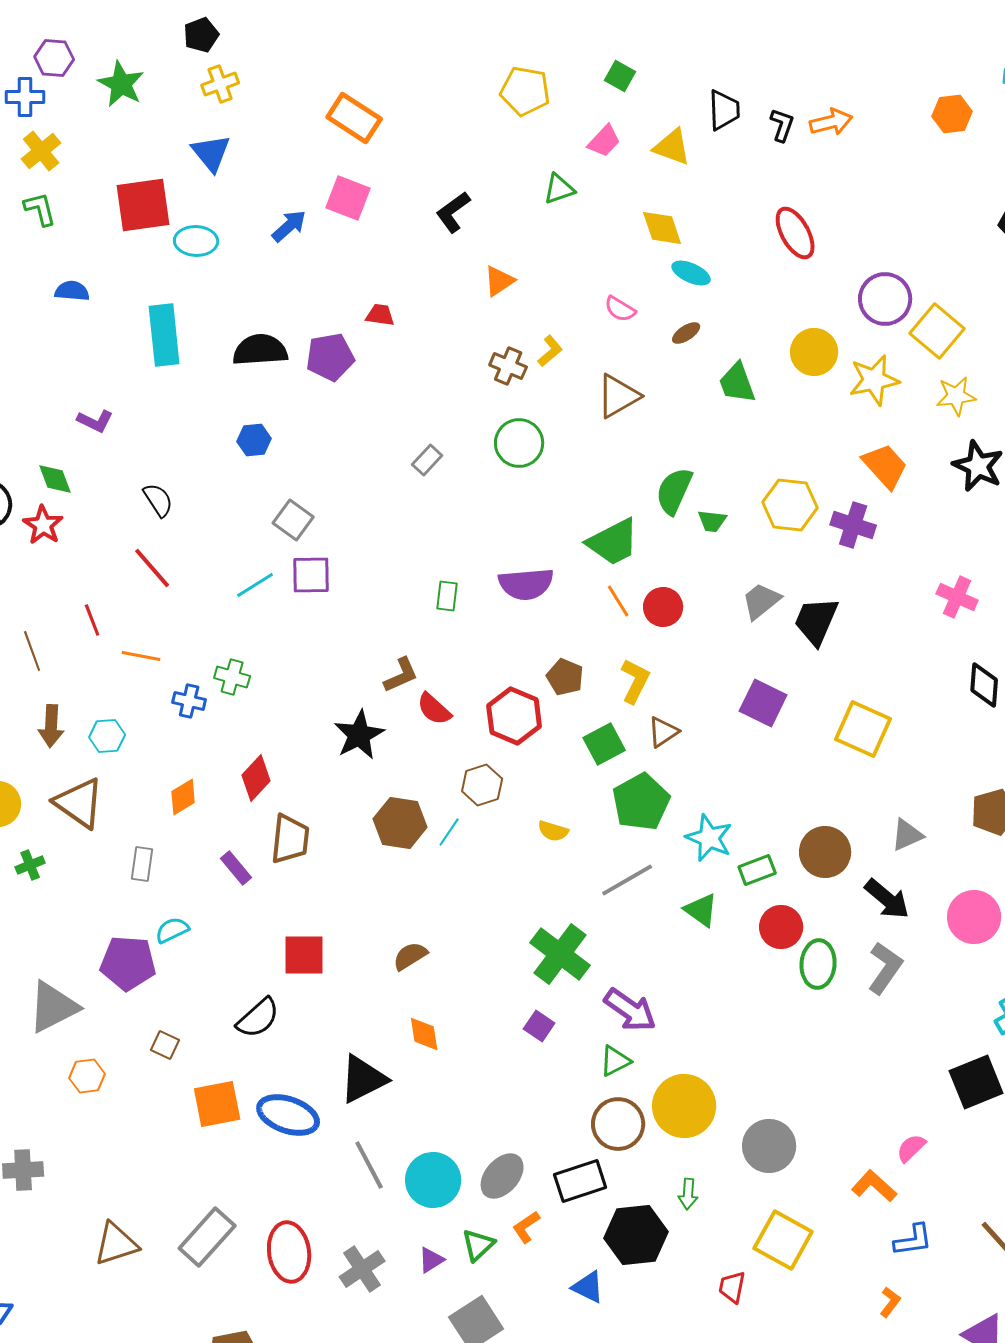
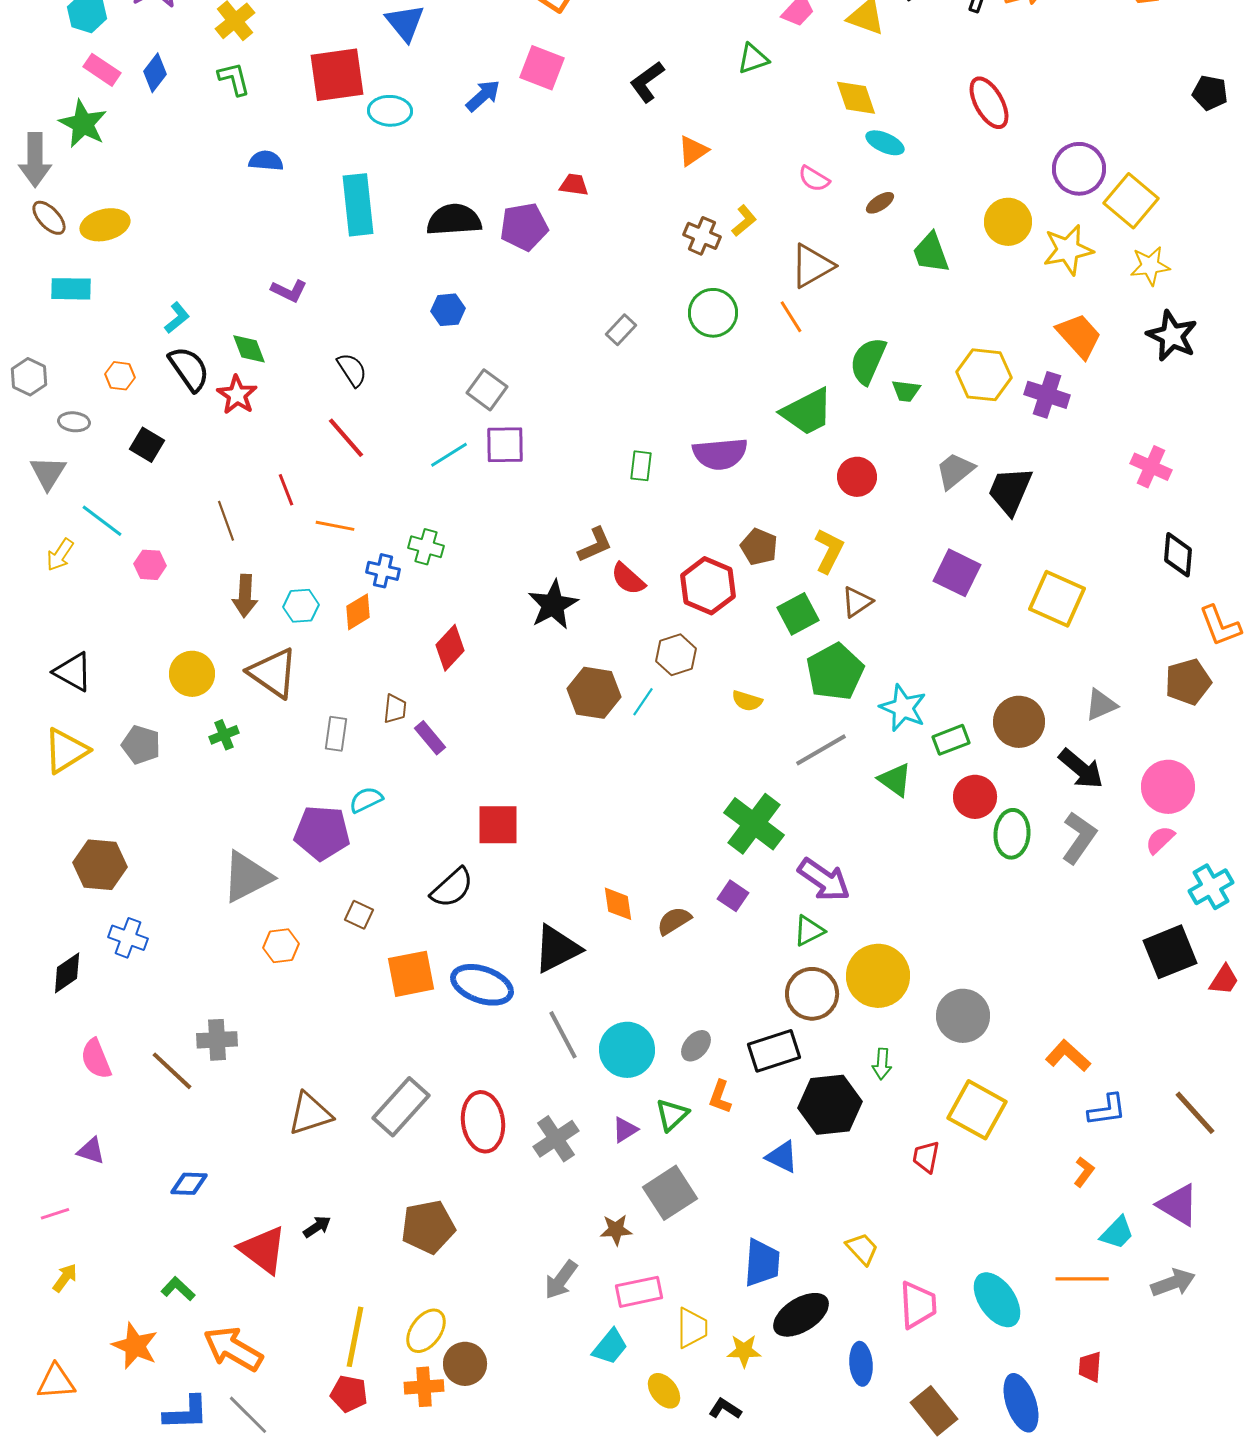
orange line: (618, 601) -> (791, 317), moved
orange diamond: (183, 797) -> (358, 612), moved
brown trapezoid: (290, 839) -> (395, 709), moved, size x0.6
brown semicircle: (410, 956) -> (674, 921), moved
pink semicircle: (911, 1148) -> (1160, 840), moved
gray ellipse: (502, 1176) -> (696, 1046), size x0.7
orange L-shape: (526, 1227) -> (720, 1097), turned -36

